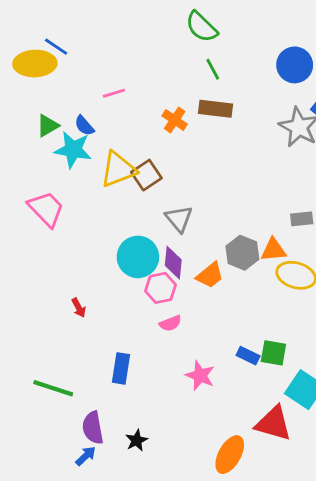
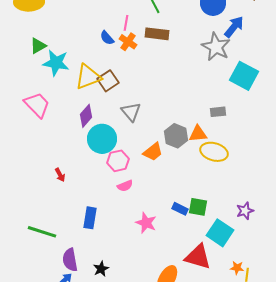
pink line: (114, 93) -> (126, 23), moved, turned -63
blue semicircle: (84, 126) -> (107, 38), moved
purple diamond: (173, 263) -> (86, 116), moved, turned 35

